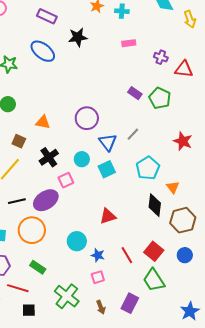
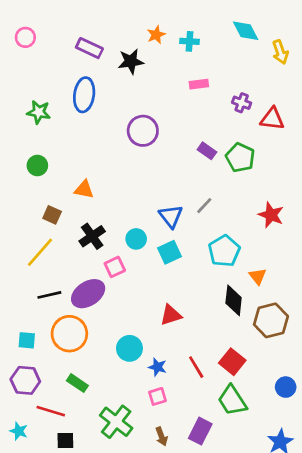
black star: (78, 37) -> (131, 61), moved
blue ellipse: (43, 51) -> (84, 95), turned 60
purple circle: (87, 118) -> (143, 131), moved
blue circle: (185, 255) -> (286, 387), moved

